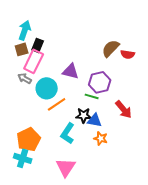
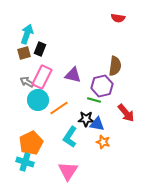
brown semicircle: (111, 48) -> (115, 66), moved, turned 144
red semicircle: (128, 54) -> (118, 18), moved
pink rectangle: (34, 61) -> (42, 77), moved
cyan circle: (47, 88) -> (38, 100), moved

